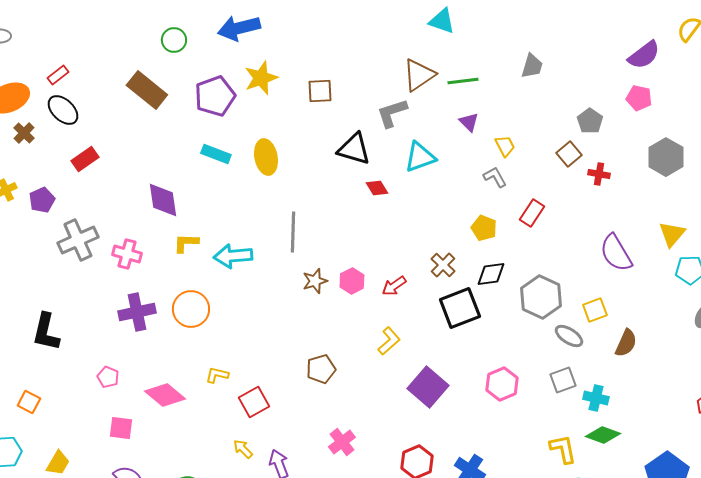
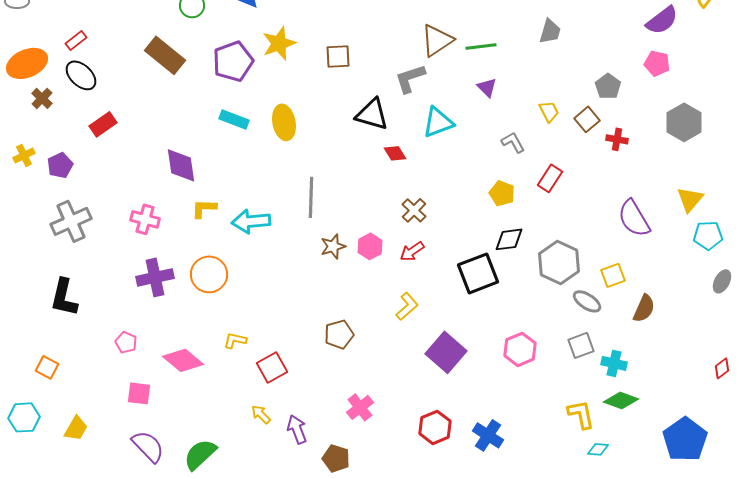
yellow trapezoid: (505, 146) -> (549, 111), moved
gray cross: (78, 240) -> (71, 221), moved
brown cross: (443, 265) -> (414, 210), moved

